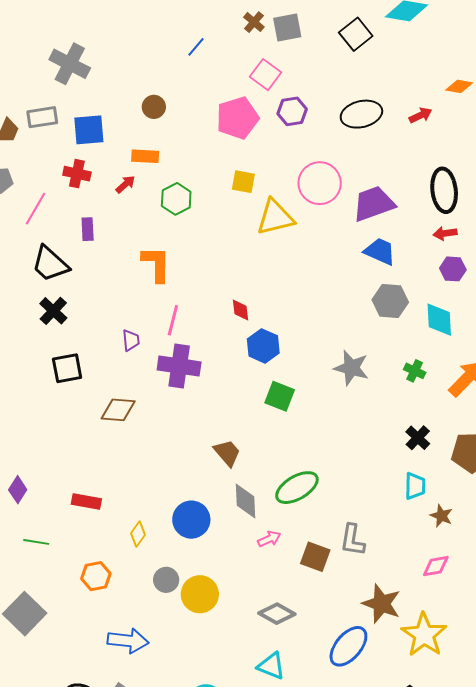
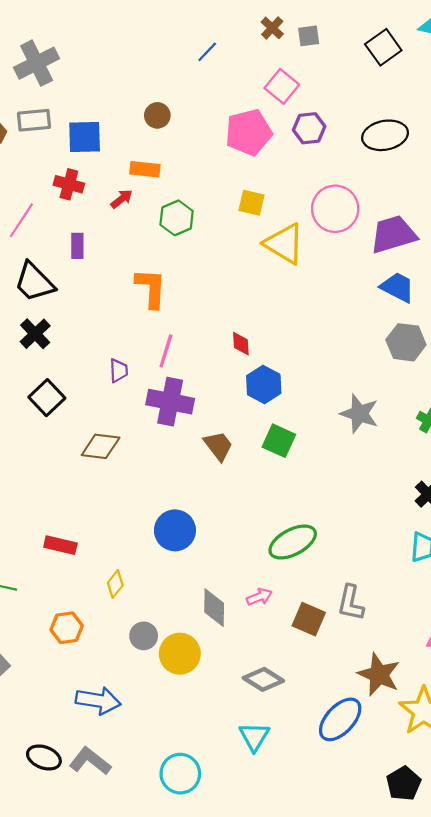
gray square: (287, 27) -> (309, 36), size x0.7
gray cross: (70, 64) -> (37, 63), moved, turned 33
yellow triangle: (275, 217) -> (284, 244), turned 42
black square: (67, 368) -> (47, 398), turned -36
brown trapezoid: (227, 453) -> (218, 446), moved
gray diamond: (246, 501) -> (214, 608), moved
blue circle: (191, 520) -> (175, 530), moved
cyan triangle: (271, 666) -> (254, 737), turned 36

